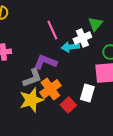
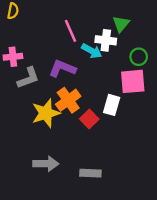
white cross: (82, 38) -> (106, 40), turned 30
cyan arrow: (70, 47) -> (92, 51), turned -144
gray L-shape: (32, 78) -> (28, 78), moved

